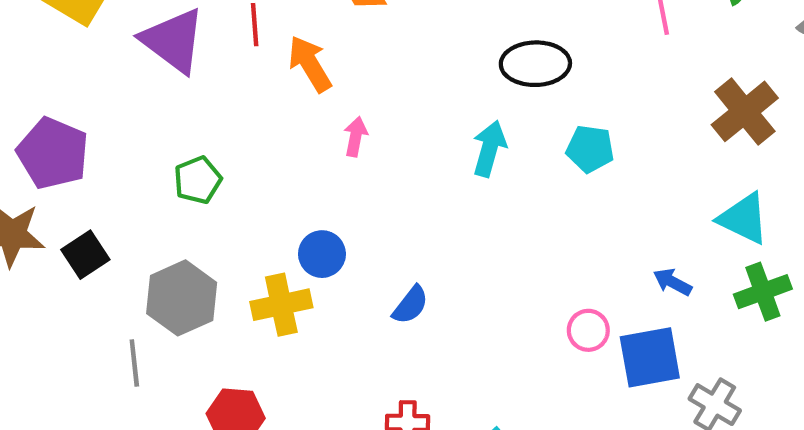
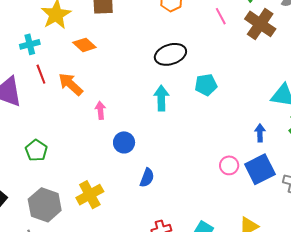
brown cross: (745, 111) -> (260, 24), moved
blue circle: (322, 254) -> (124, 142), moved
blue arrow: (672, 282) -> (260, 133), turned 78

